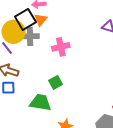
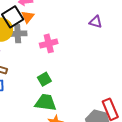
green trapezoid: (40, 103) -> (46, 103), moved

